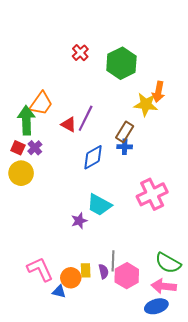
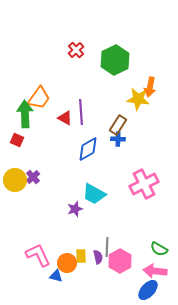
purple line: (86, 118) -> (81, 112), turned -30
purple cross: (35, 148) -> (33, 177), moved
yellow circle: (21, 173) -> (15, 180), moved
green semicircle: (168, 263) -> (159, 249), size x0.7
blue ellipse: (156, 306) -> (148, 290), turned -30

